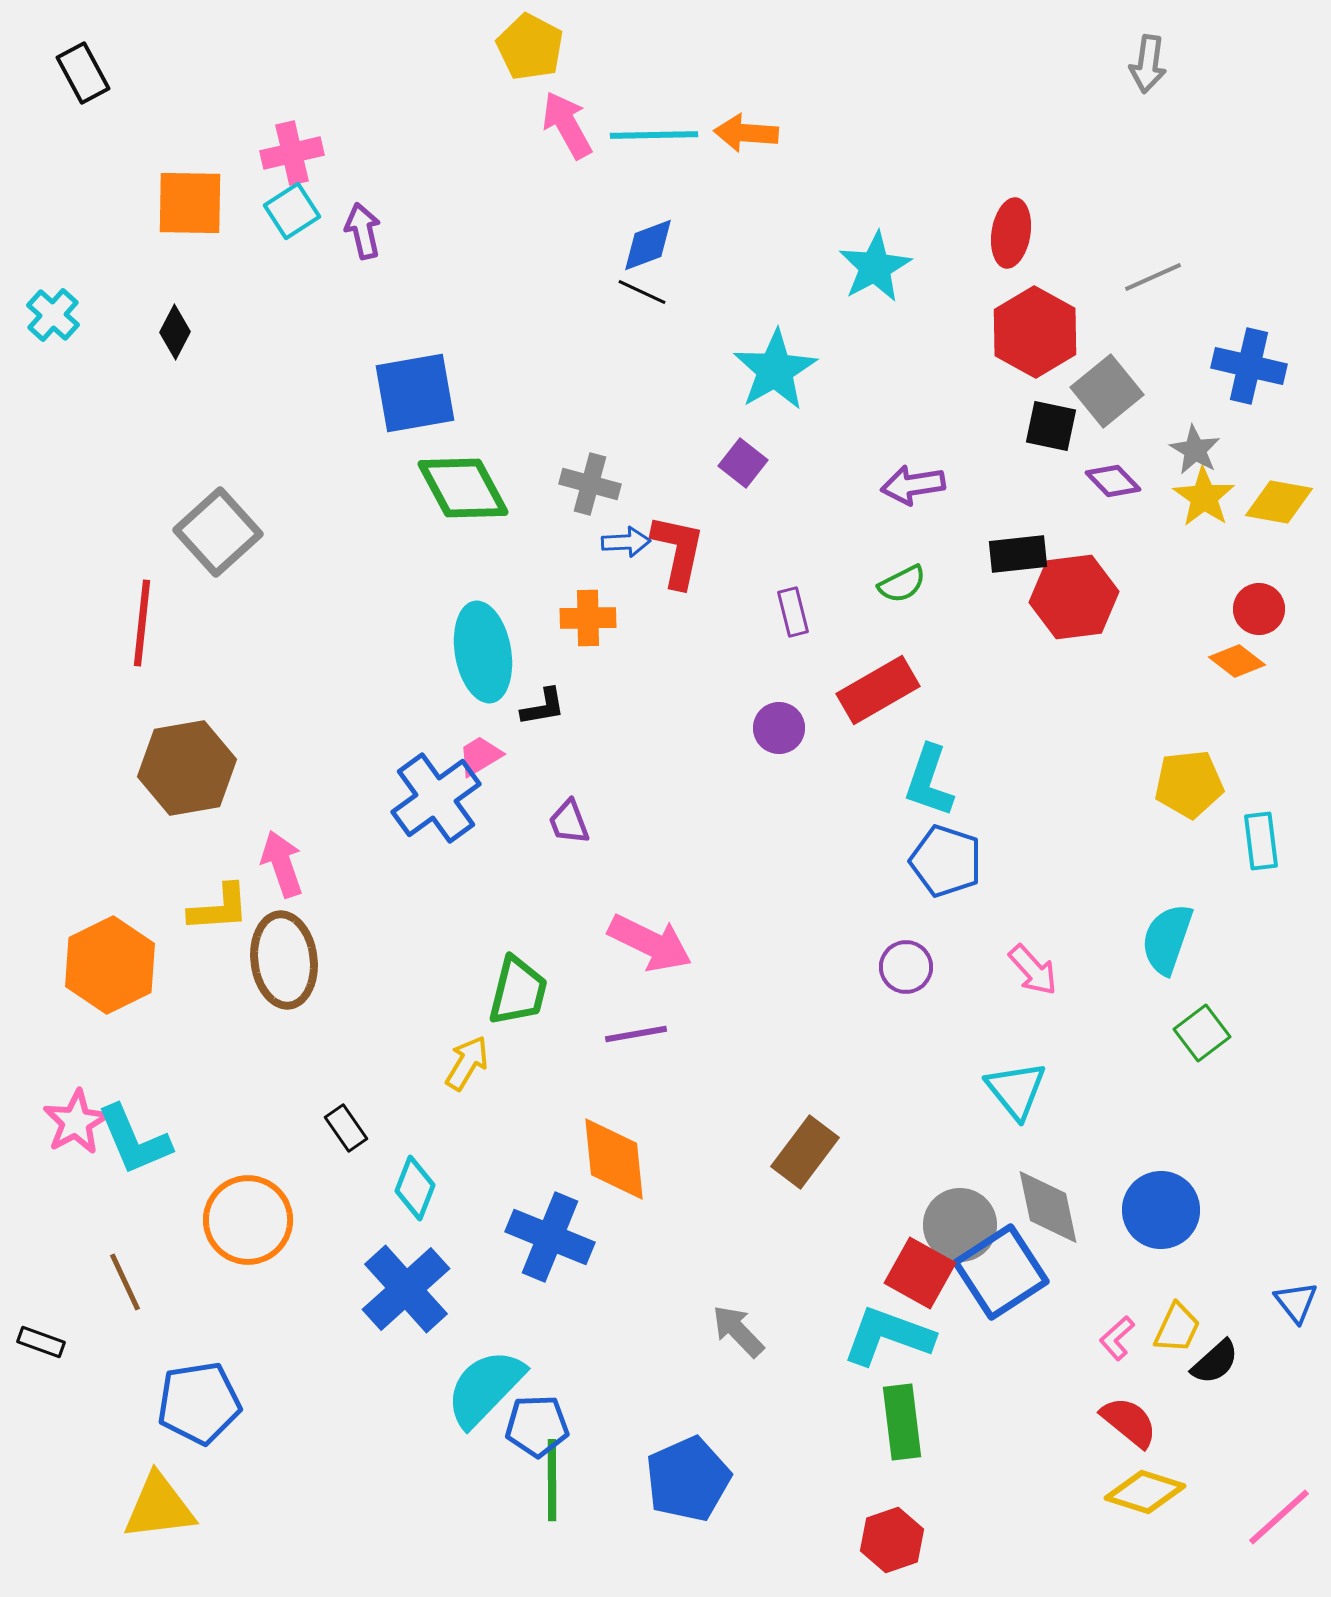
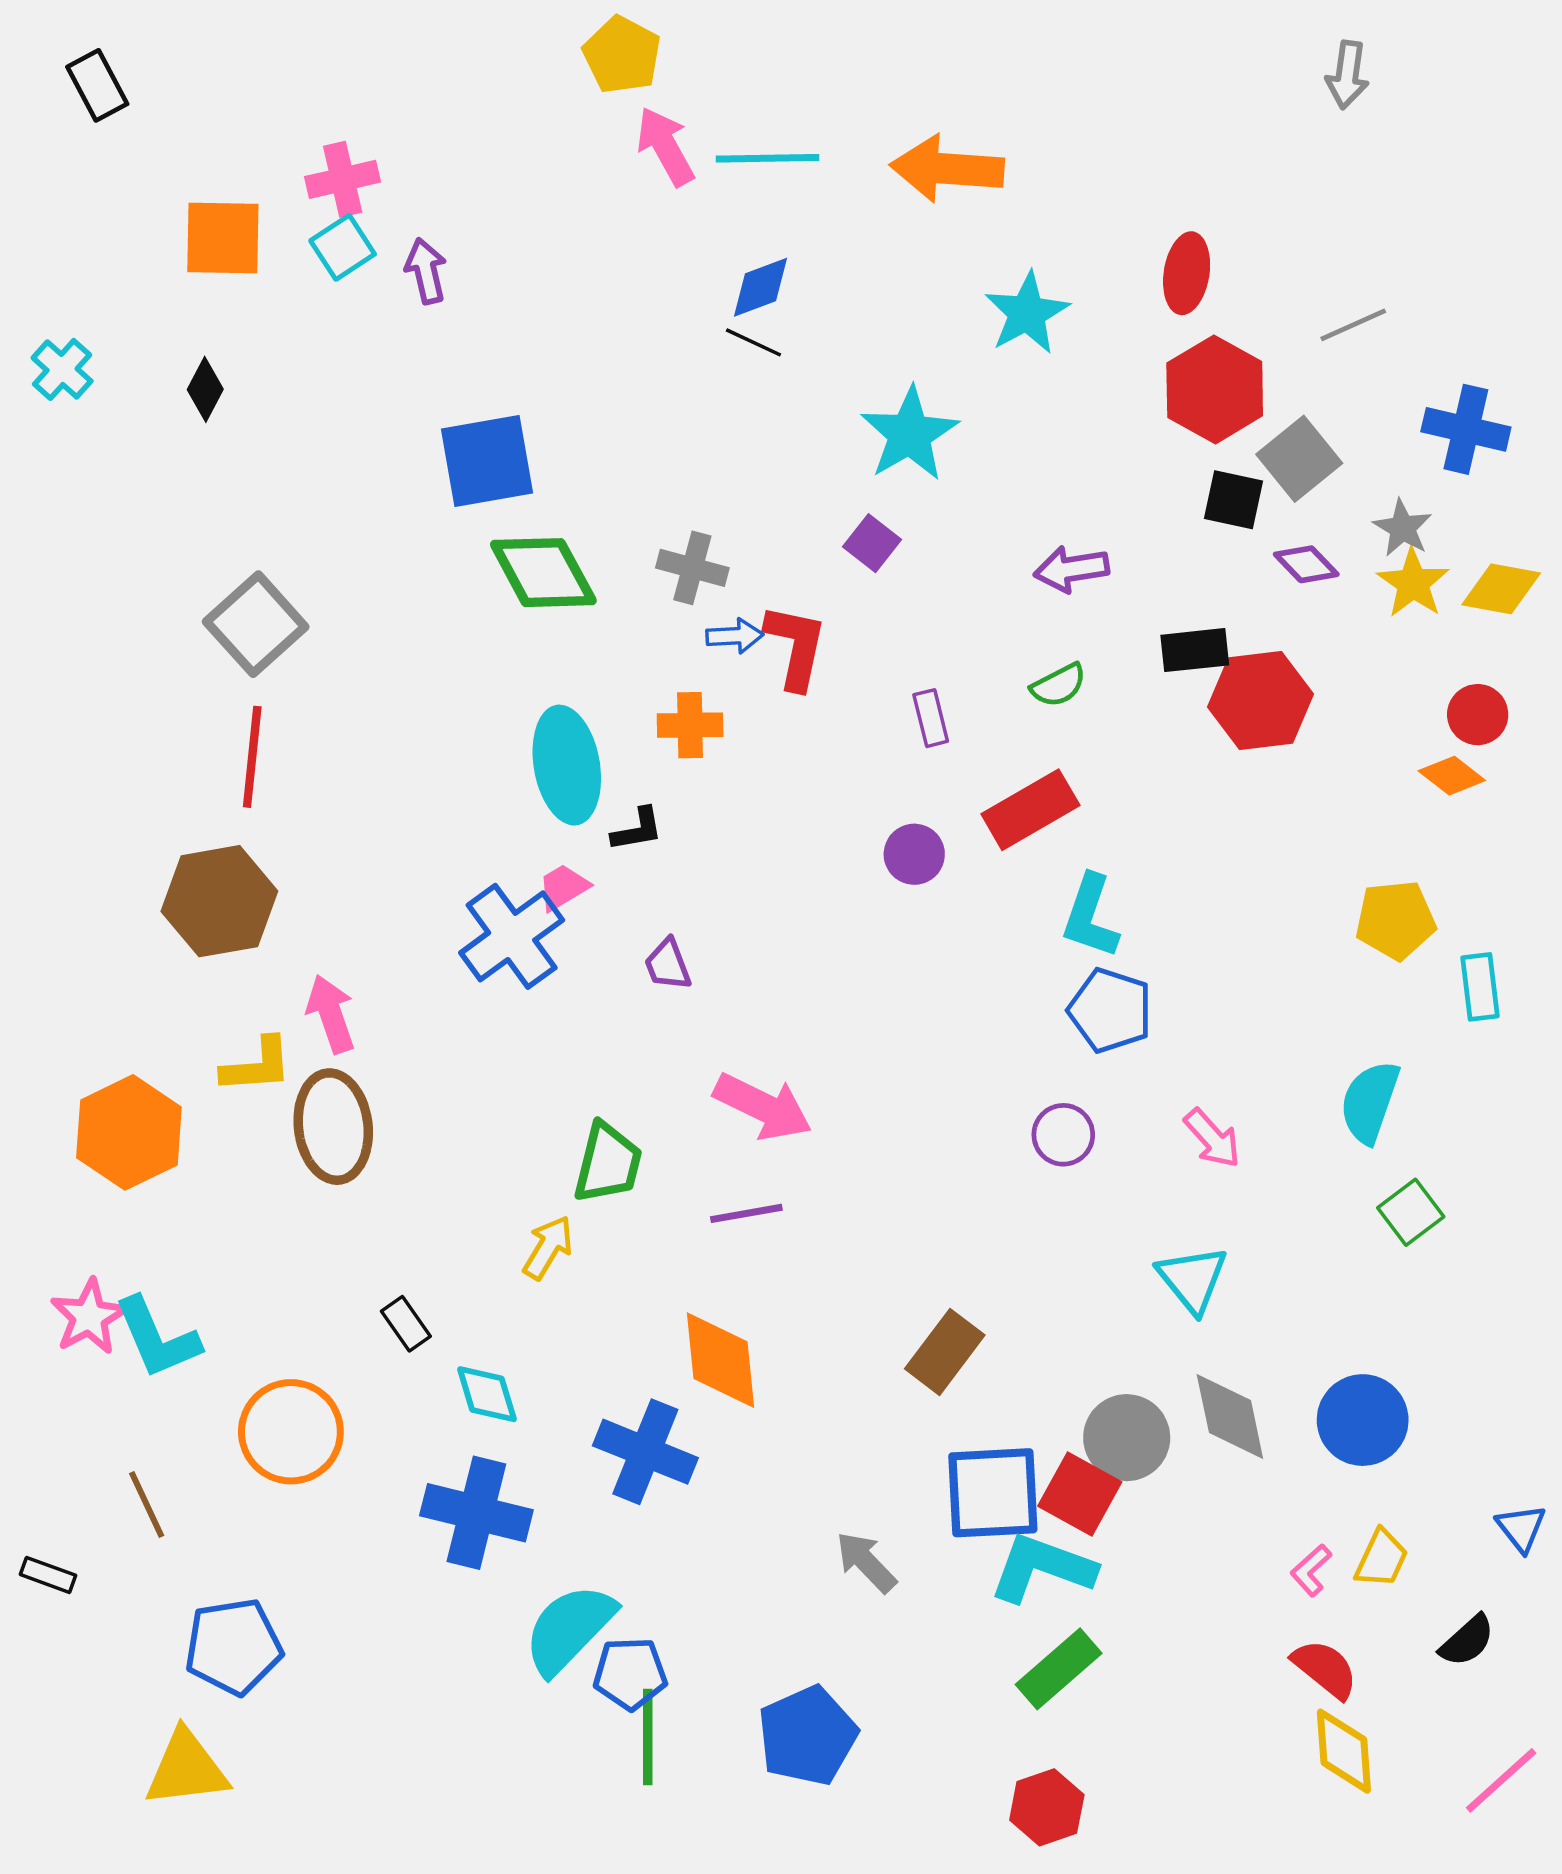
orange arrow: (746, 133) -> (947, 169), moved, size x1.5
red line: (142, 623) -> (252, 757), moved
cyan diamond: (415, 1188) -> (487, 1394), turned -38
blue square: (1001, 1272) -> (993, 1493), moved, turned 30
blue cross: (406, 1289) -> (476, 1513), turned -34
black semicircle: (1215, 1362) -> (1467, 1641), moved
green rectangle: (902, 1422) -> (1059, 1669), turned 56
yellow diamond: (1145, 1492) -> (1344, 1751), turned 68

